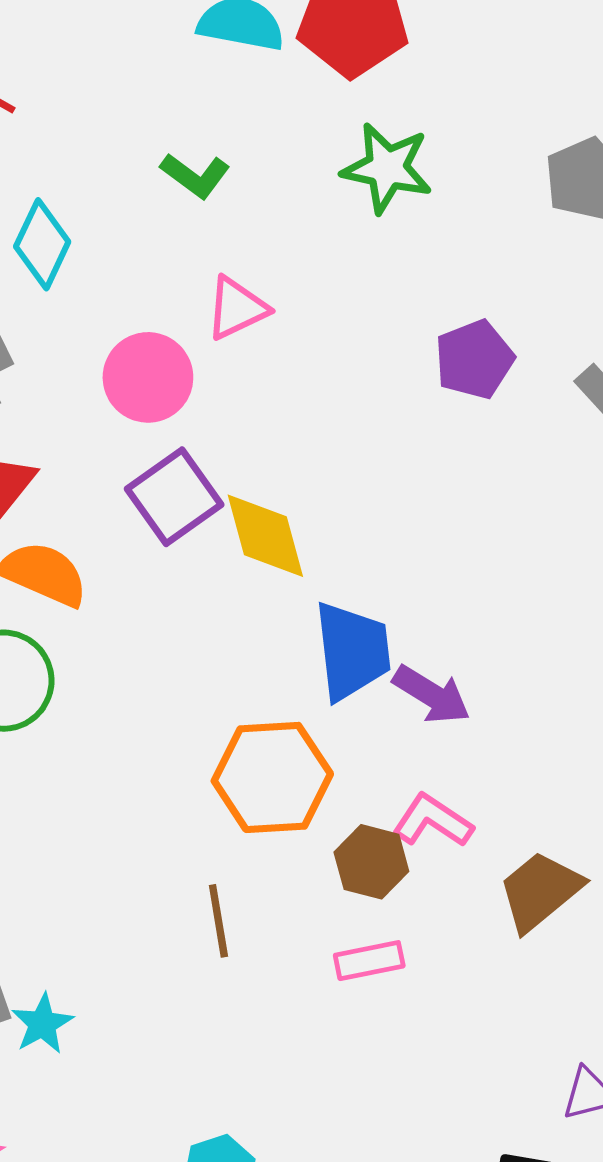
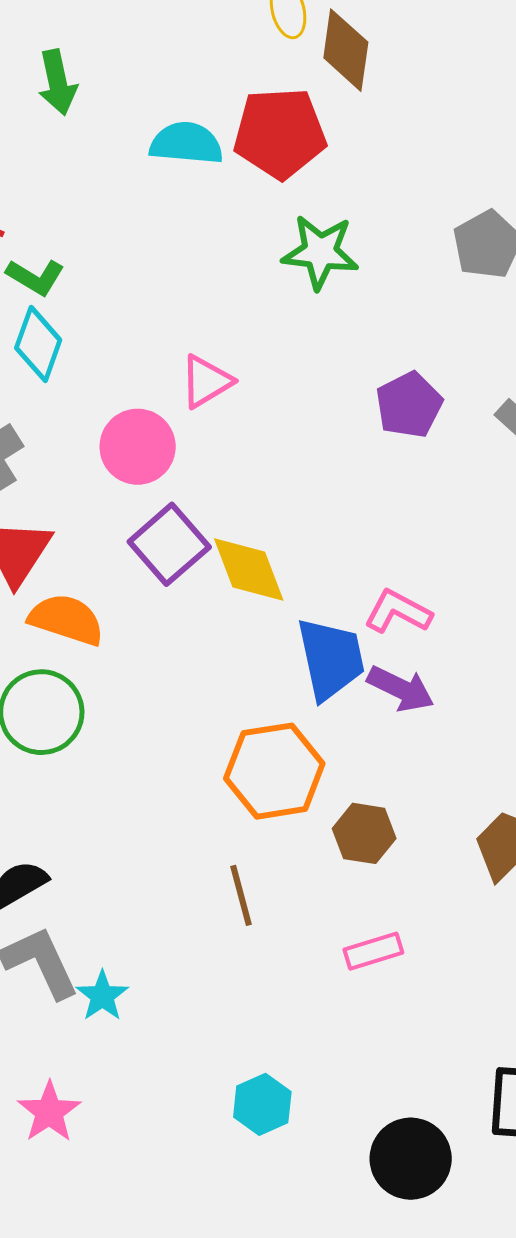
green L-shape: (195, 176) -> (35, 277), moved
pink L-shape: (433, 821) -> (398, 612), moved
pink rectangle: (369, 961) -> (373, 951), moved

